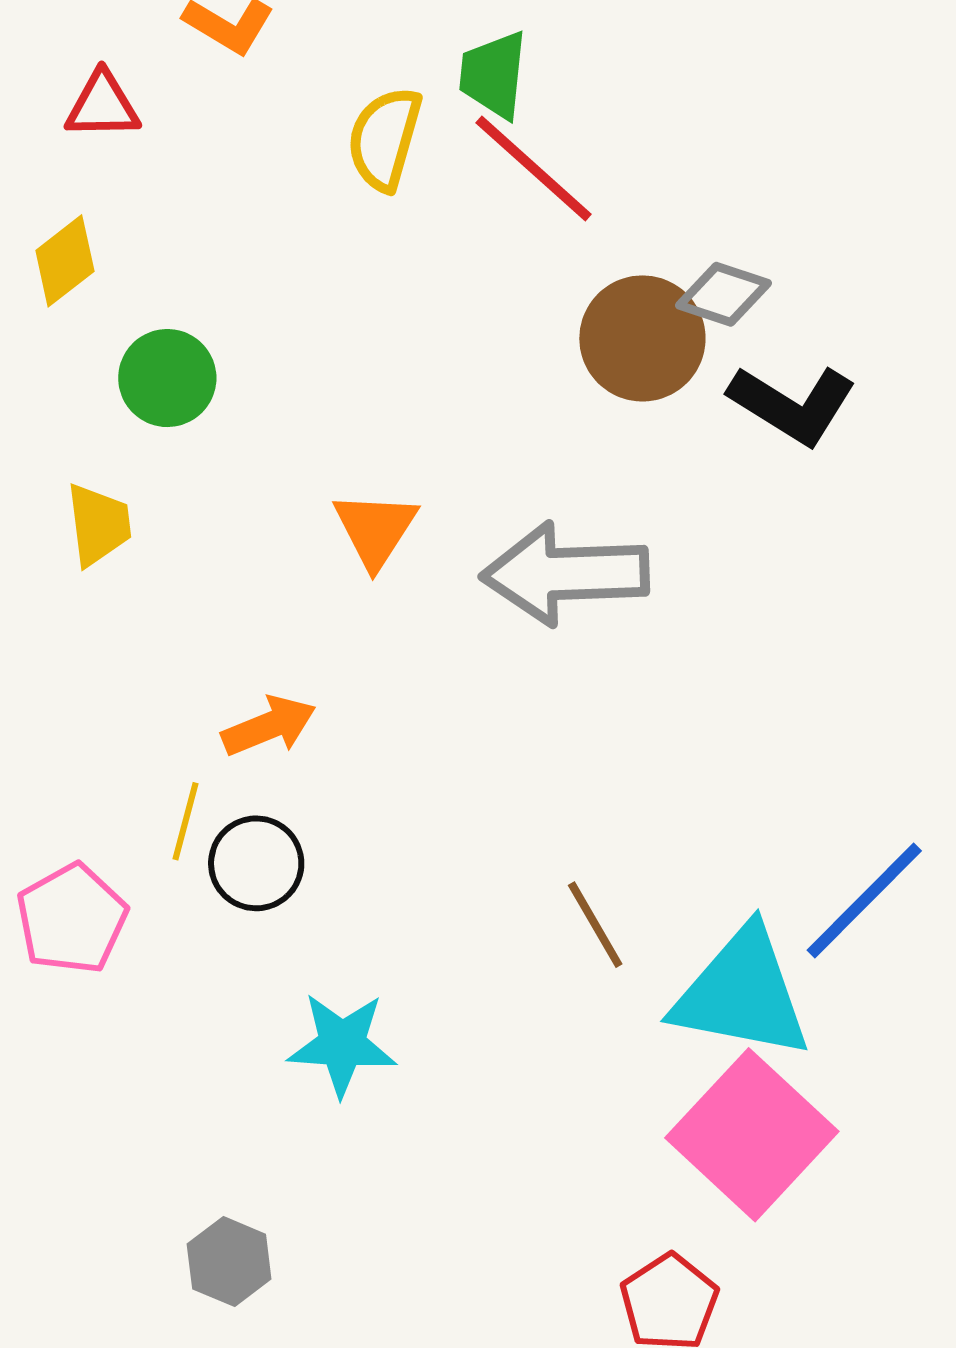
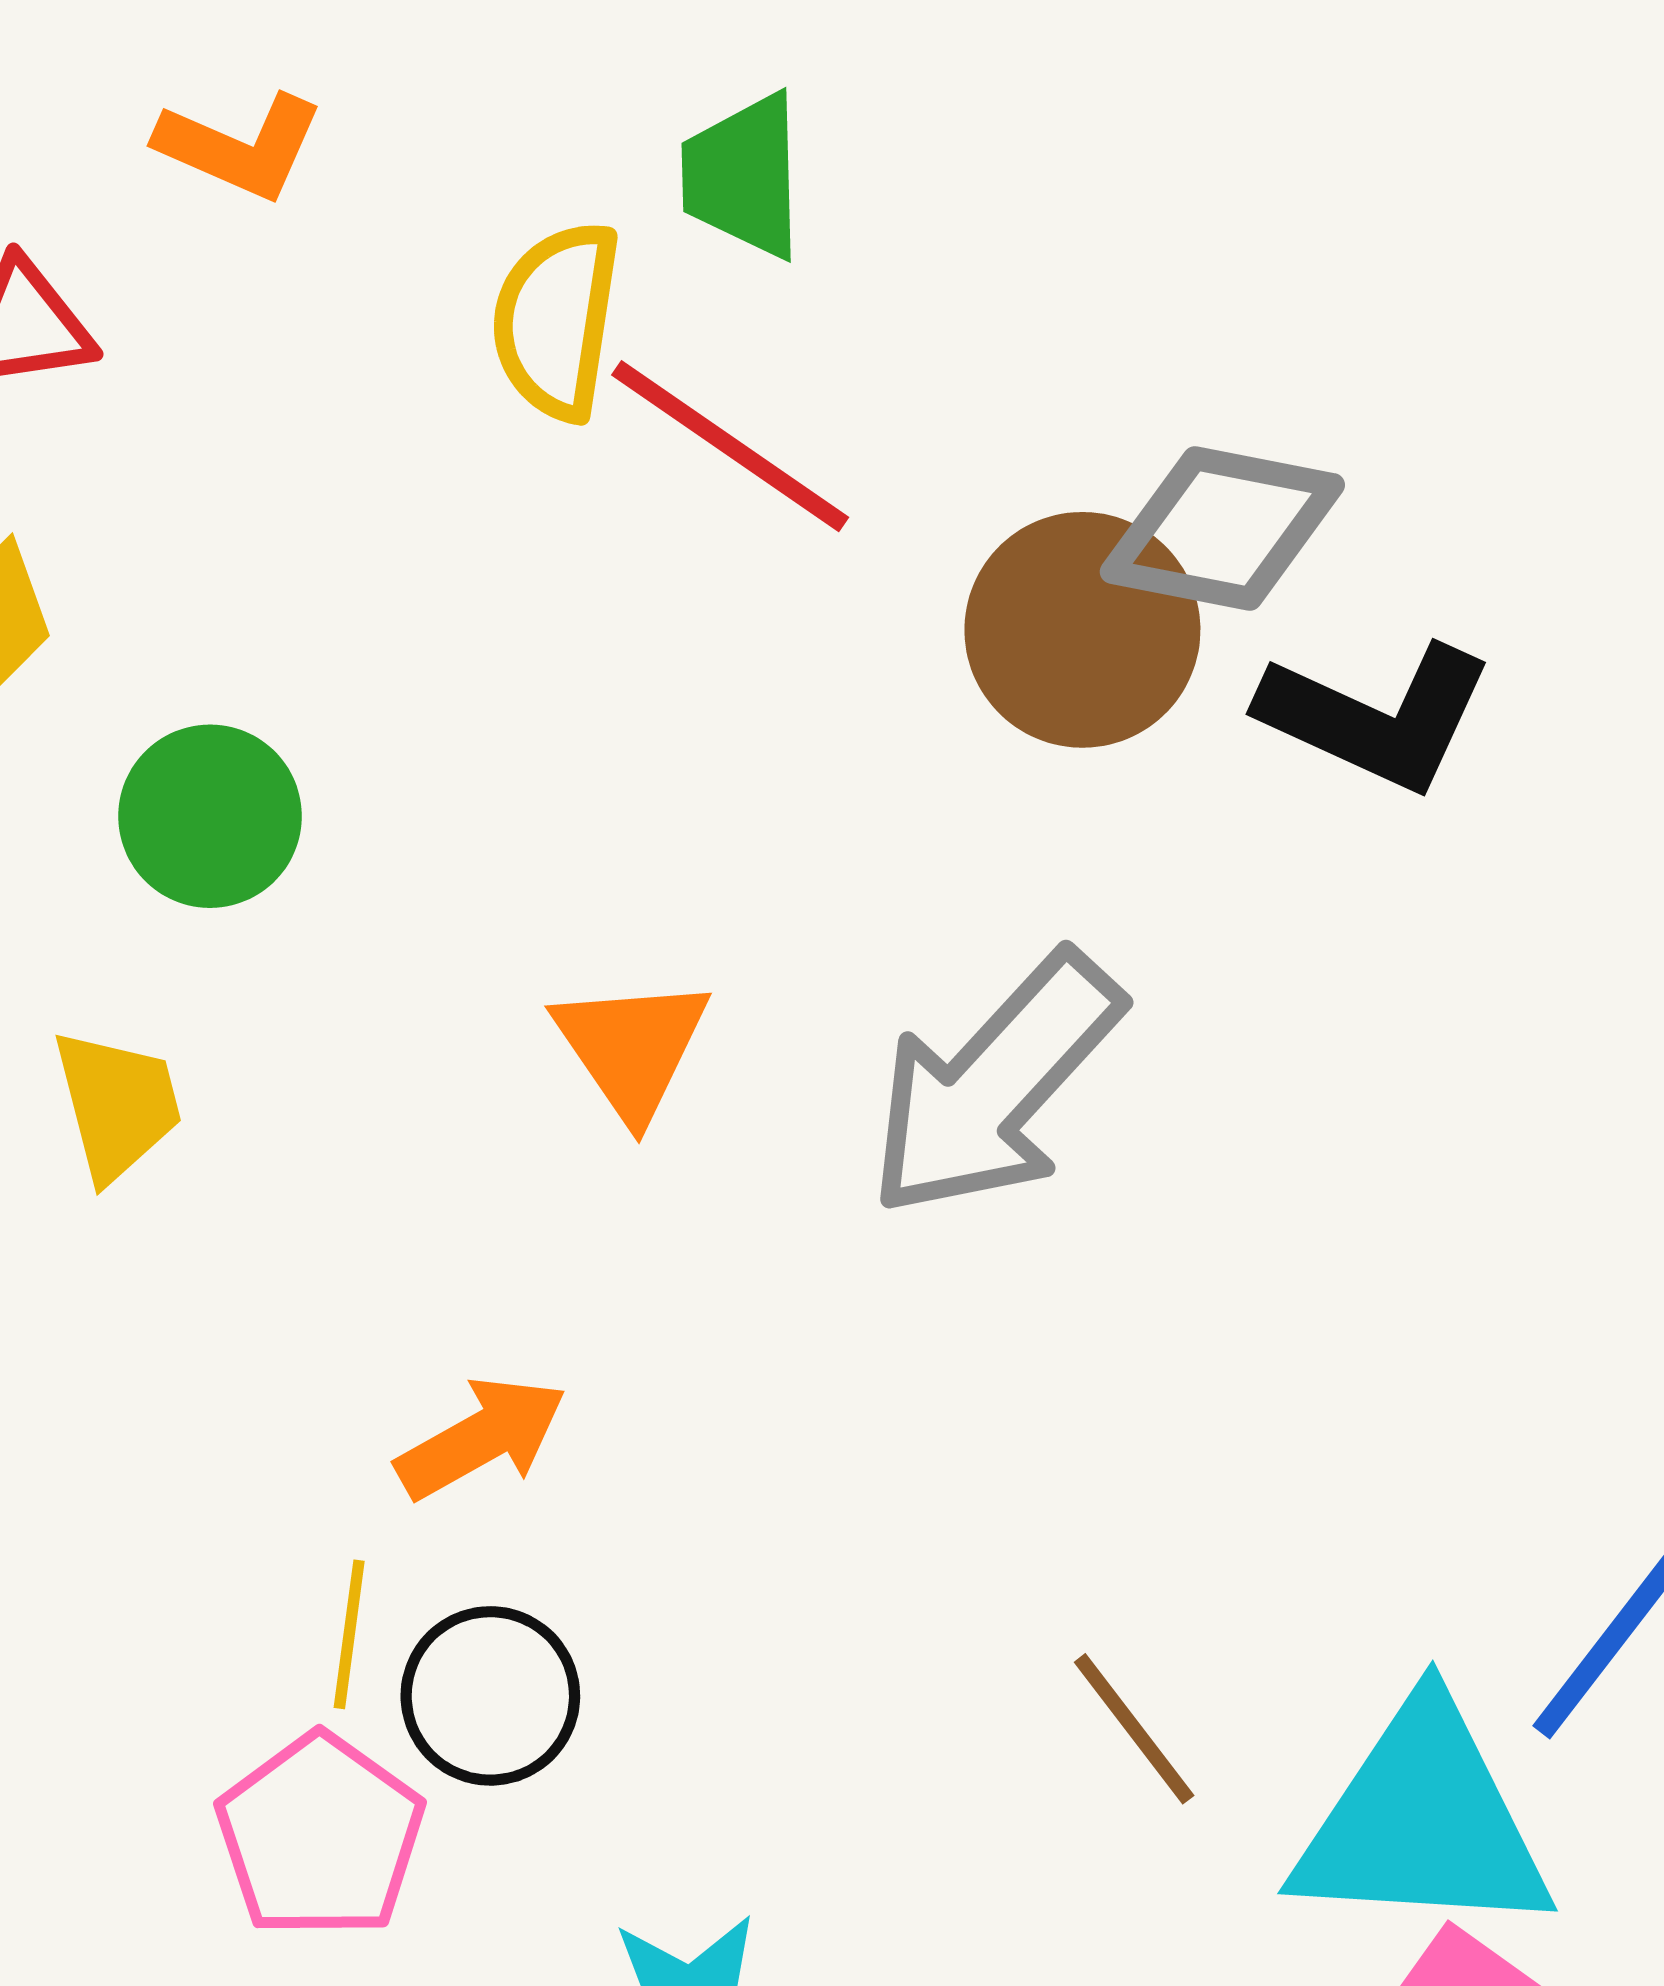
red line: (534, 169) -> (730, 446), moved
gray diamond: (724, 294) -> (1222, 528), size x1.4
gray arrow: (565, 574) -> (995, 1085), turned -38
pink pentagon: (72, 919) -> (320, 1836), moved

